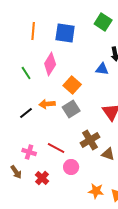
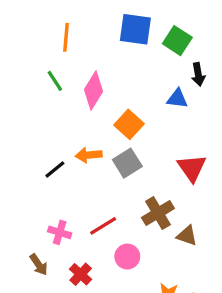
green square: (103, 22) -> (177, 41), moved
blue square: (65, 33) -> (135, 29), moved
green line: (26, 73) -> (55, 81), moved
red line: (56, 148) -> (103, 226), turned -60

